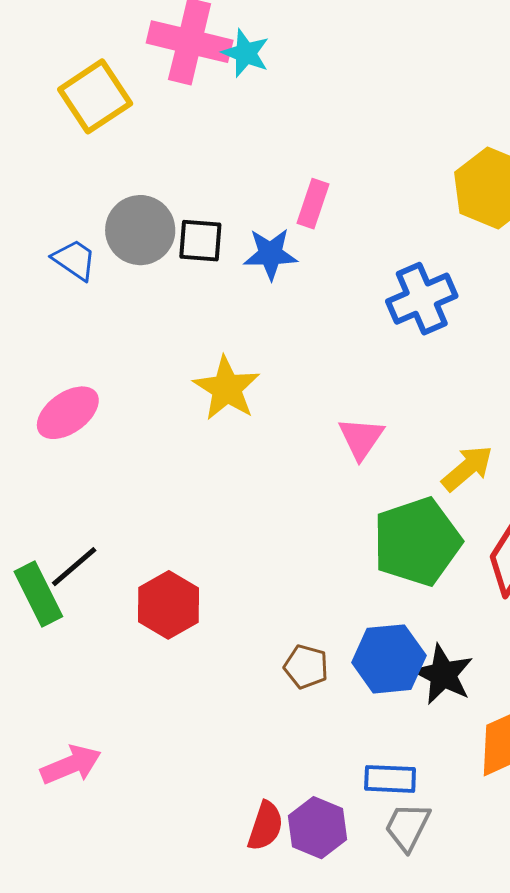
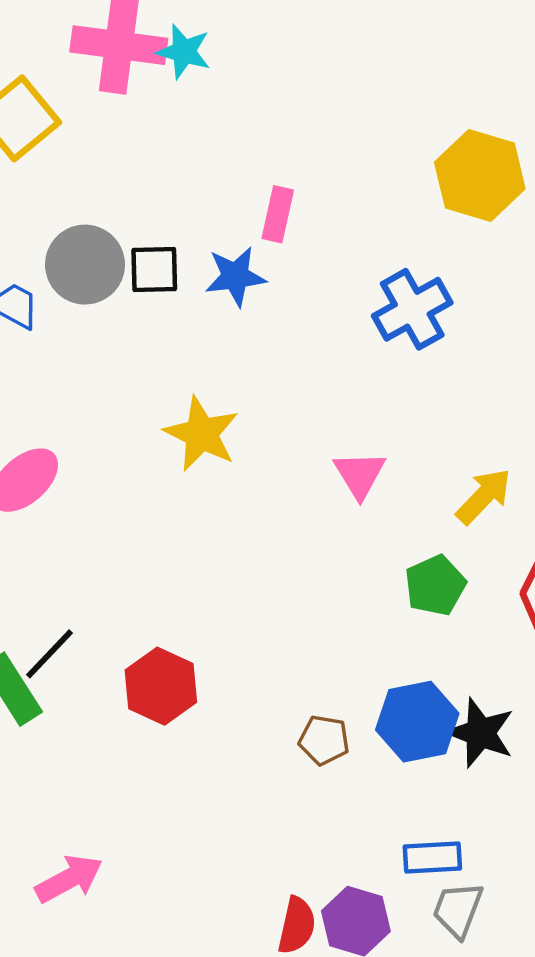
green pentagon: (417, 542) -> (435, 585), size x0.6

